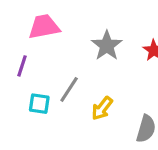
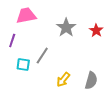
yellow arrow: (102, 108) -> (63, 80), moved

